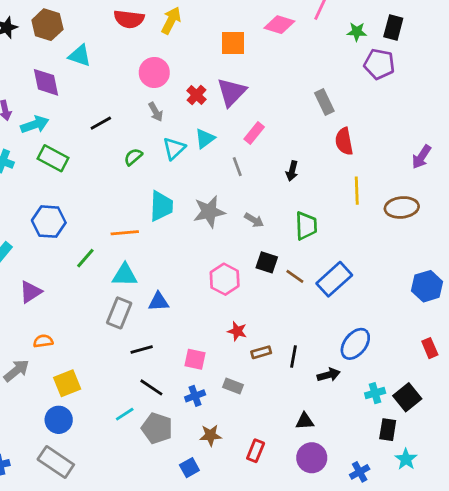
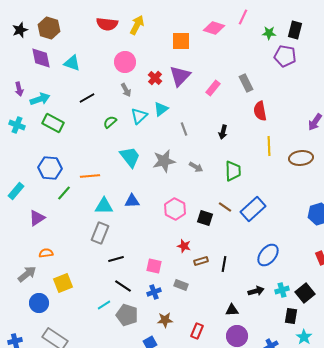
cyan triangle: (80, 56) -> (72, 63), moved
purple diamond: (46, 82) -> (41, 58), moved
pink rectangle: (254, 133) -> (213, 88), moved
cyan trapezoid: (161, 206) -> (130, 157), turned -40
orange line: (125, 233) -> (90, 176), moved
green line: (85, 258) -> (64, 193), moved
black square: (267, 262) -> (205, 218), moved
blue triangle: (158, 302) -> (132, 201), moved
black arrow: (329, 375) -> (256, 291), moved
blue circle: (59, 420) -> (39, 303), moved

